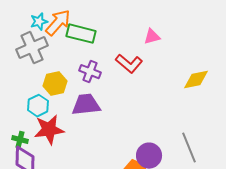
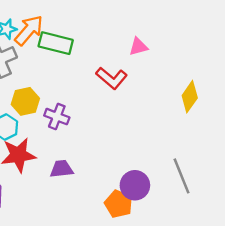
purple cross: (90, 72) -> (57, 117), moved
yellow diamond: (196, 80) -> (190, 97), turned -44
purple trapezoid: (86, 105) -> (61, 169), moved, size x0.7

